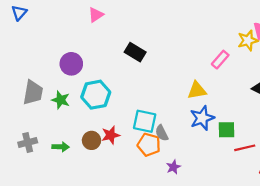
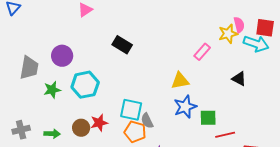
gray trapezoid: (33, 93) -> (29, 68), moved
green star: (61, 100) -> (52, 90), turned -30

